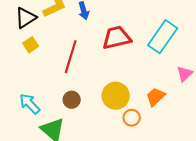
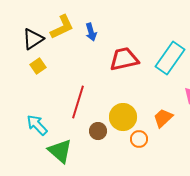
red line: (71, 57) -> (78, 102), moved
brown circle: (72, 100) -> (98, 131), moved

